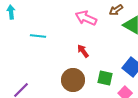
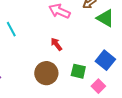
cyan line: (38, 36) -> (11, 29), turned 56

